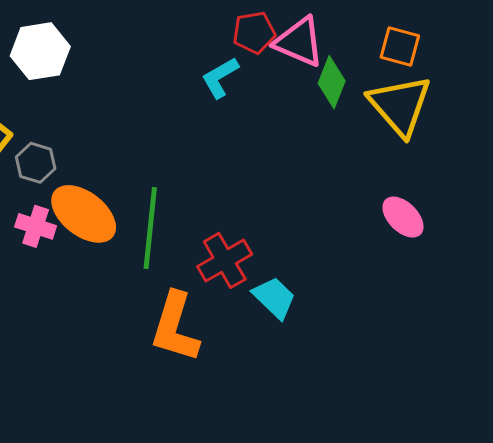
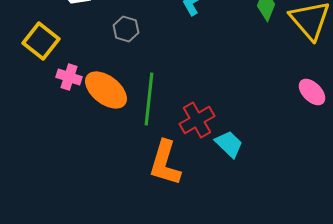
gray hexagon: (36, 163) -> (126, 29), moved
pink cross: (36, 226) -> (69, 77), moved

